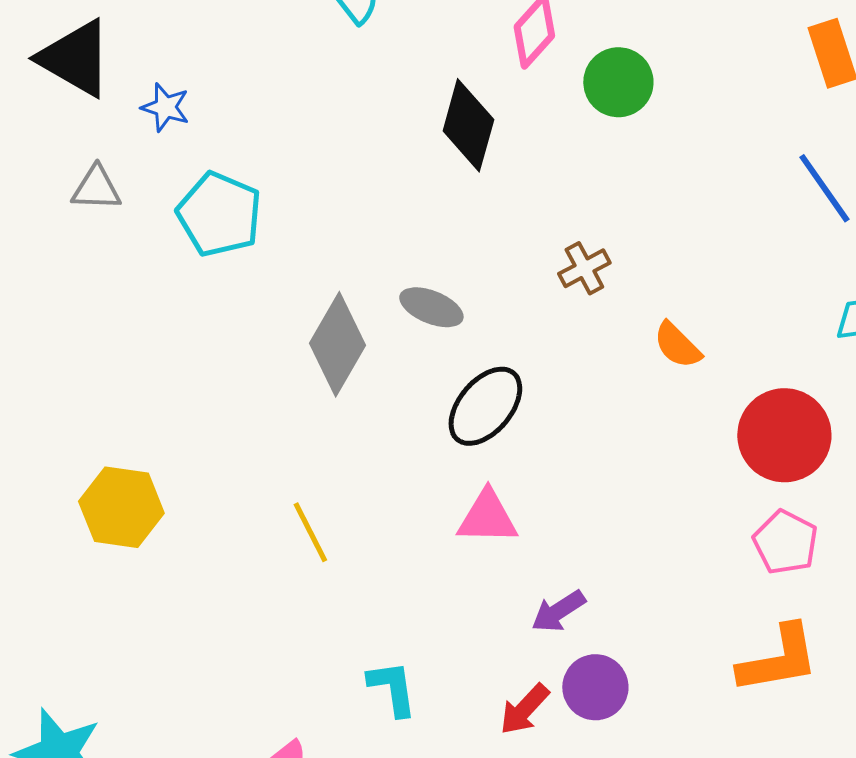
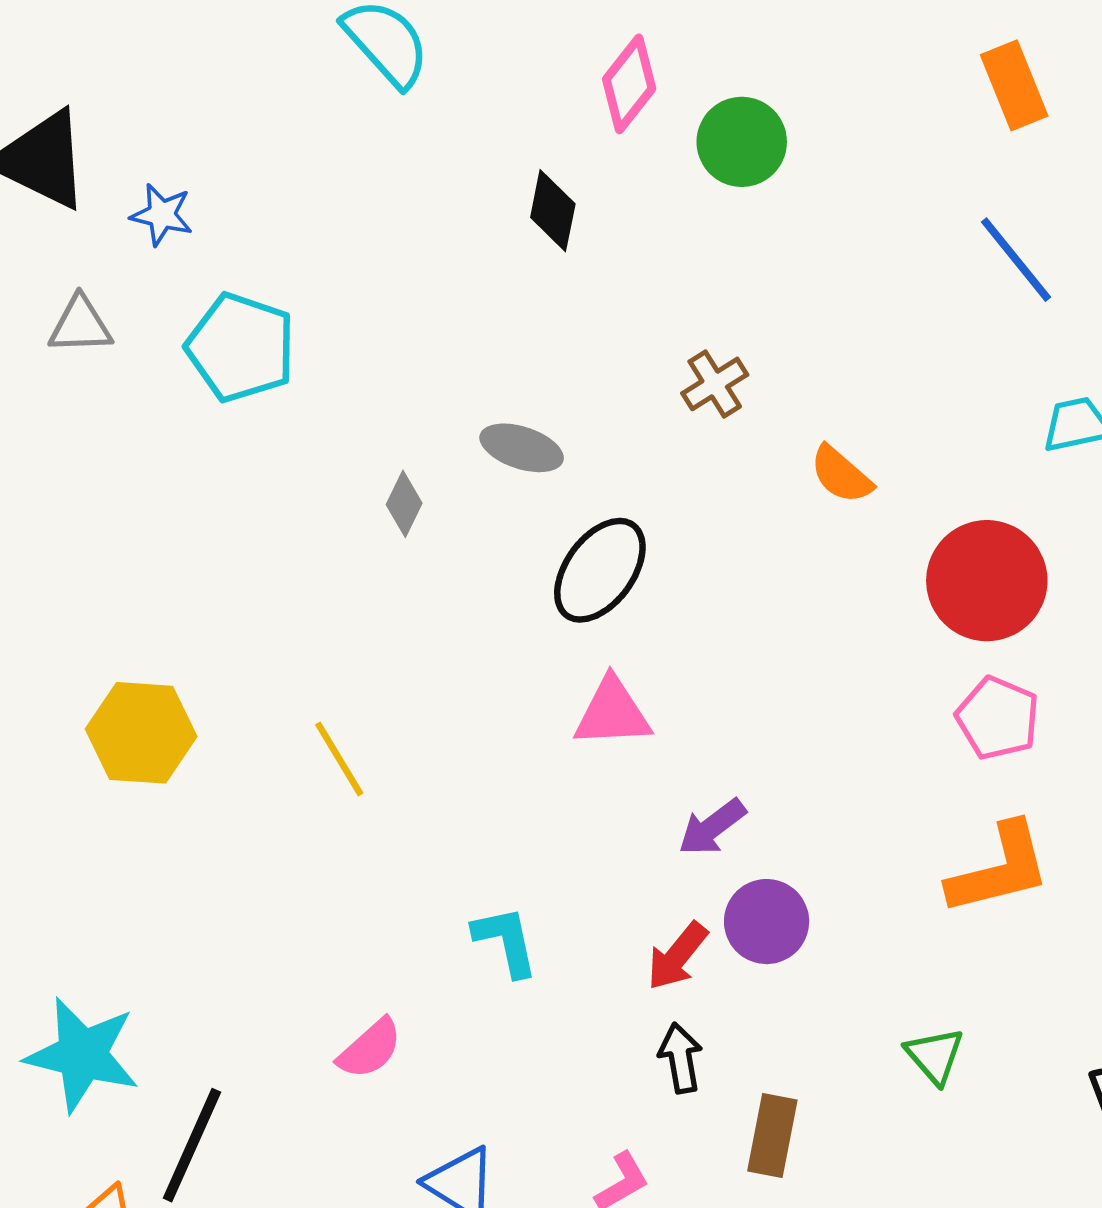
black diamond: (468, 125) -> (553, 211), size x0.7
gray diamond: (337, 344) -> (404, 504), size x0.5
yellow line: (310, 532) -> (339, 759), moved

